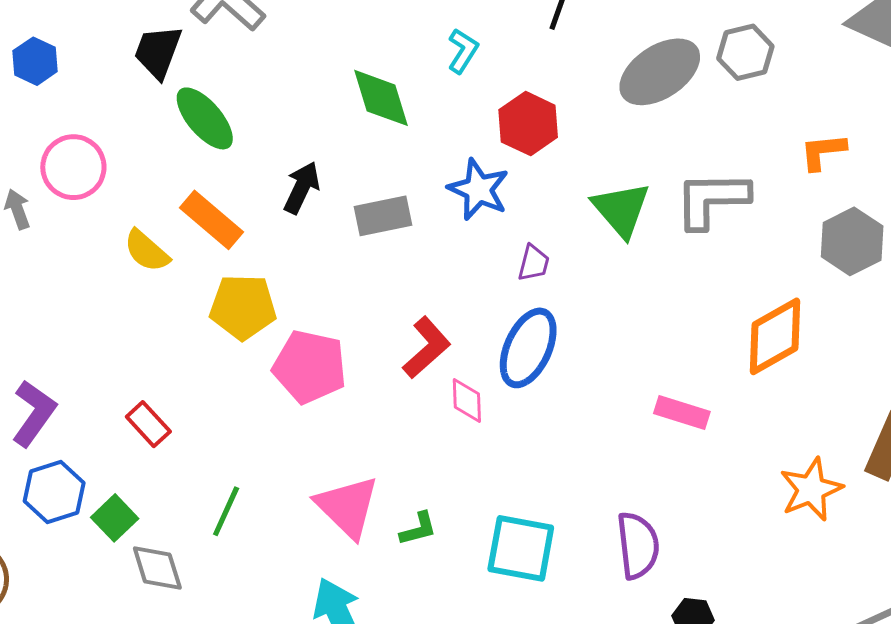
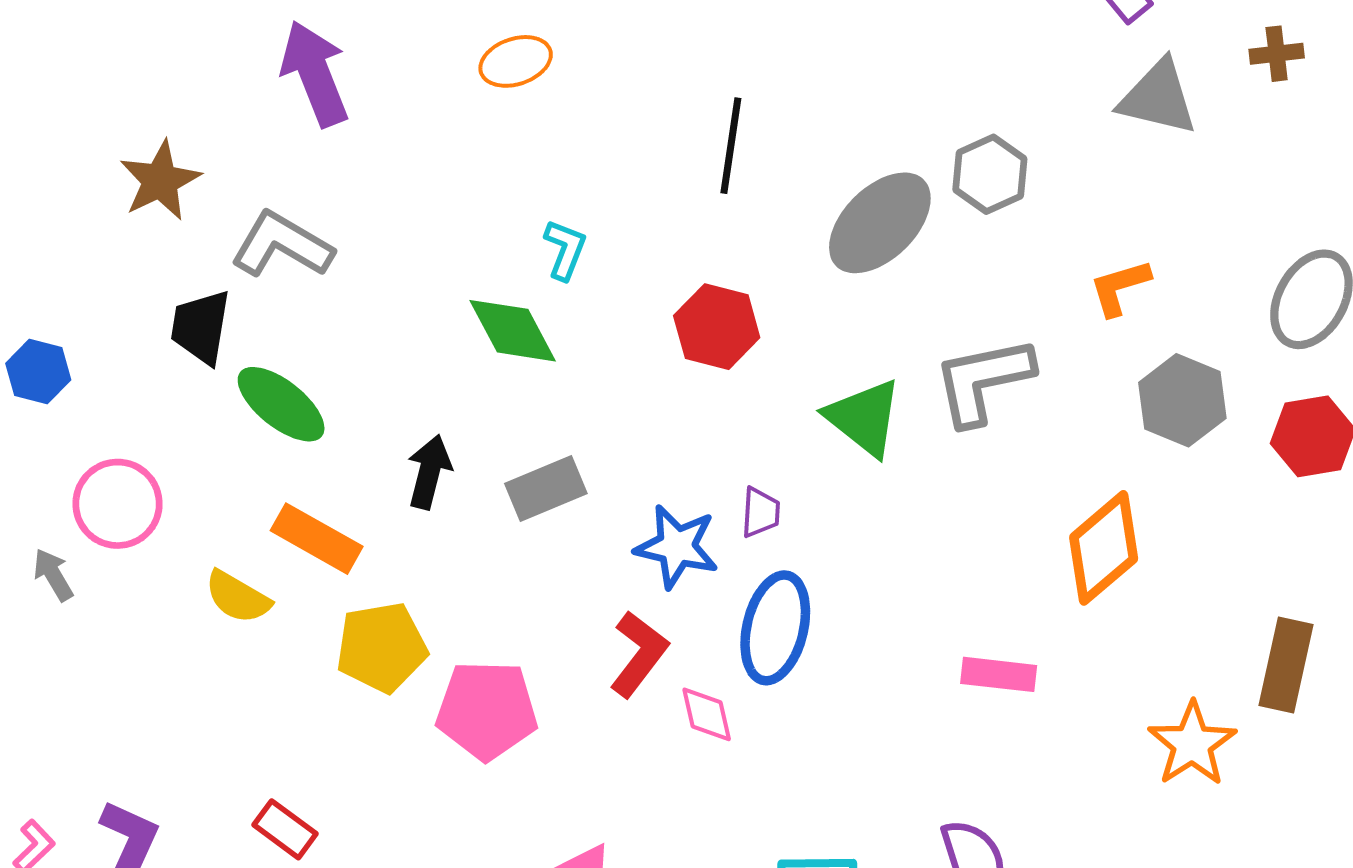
cyan L-shape: (463, 51) -> (565, 250), moved
blue star: (479, 189) -> (677, 547), moved

